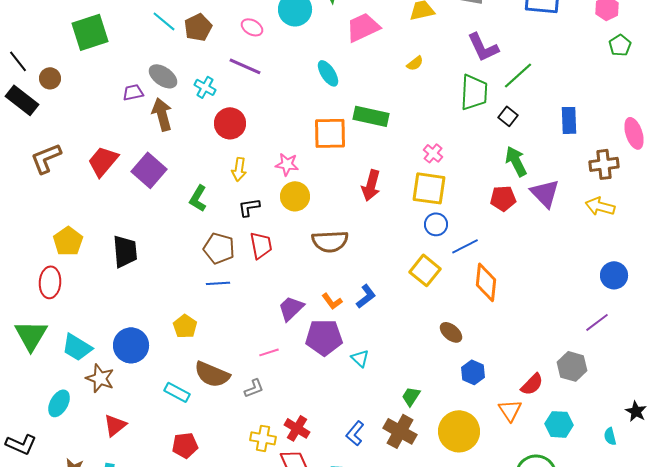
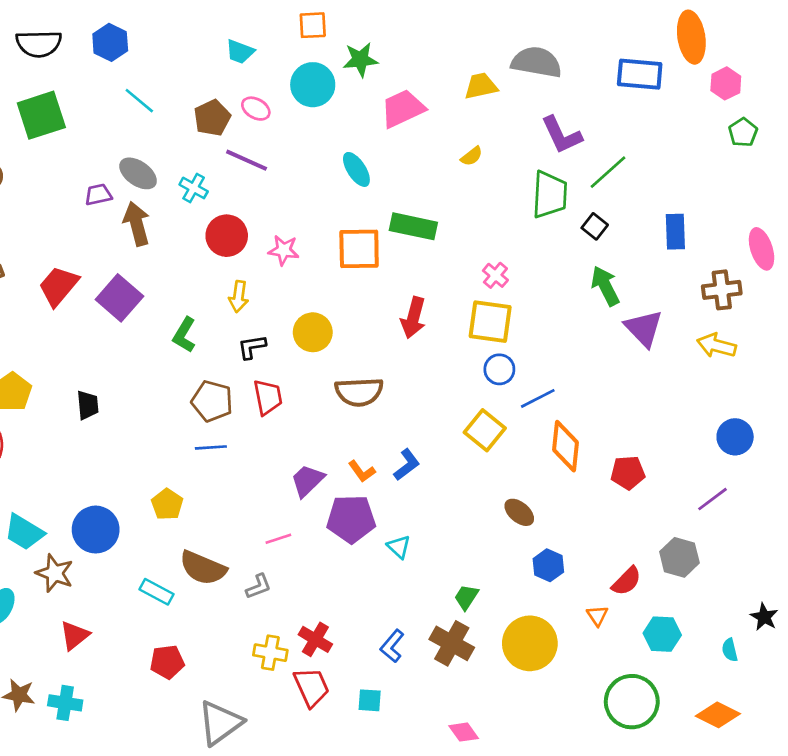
brown pentagon: (198, 27) -> (212, 118), moved
pink star: (287, 164) -> (284, 250), moved
red pentagon: (503, 198) -> (628, 473), moved
black trapezoid: (125, 251) -> (88, 405), size x0.7
orange triangle: (510, 410) -> (597, 616), size x0.7

